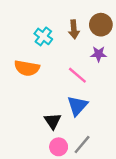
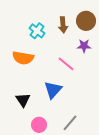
blue triangle: (77, 106) -> (53, 90), moved
black triangle: (53, 121) -> (23, 100), moved
pink circle: (59, 147) -> (39, 125), moved

